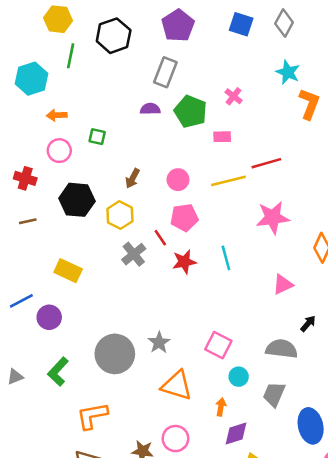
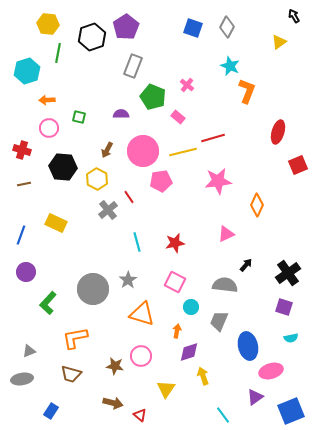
purple pentagon: (178, 26) -> (126, 27), moved
purple semicircle: (150, 109) -> (121, 114), moved
pink rectangle: (222, 137) -> (178, 117), turned 40
pink circle: (178, 180) -> (143, 151), size x1.8
pink pentagon: (184, 218) -> (161, 181), moved
cyan line: (226, 258) -> (137, 242), moved
red star: (184, 262) -> (175, 243), moved
blue line: (21, 301) -> (21, 235), moved, turned -42
purple circle: (49, 317) -> (26, 272), moved
gray triangle: (15, 377) -> (29, 351), moved

